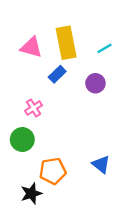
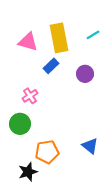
cyan line: (104, 48) -> (93, 35), moved

